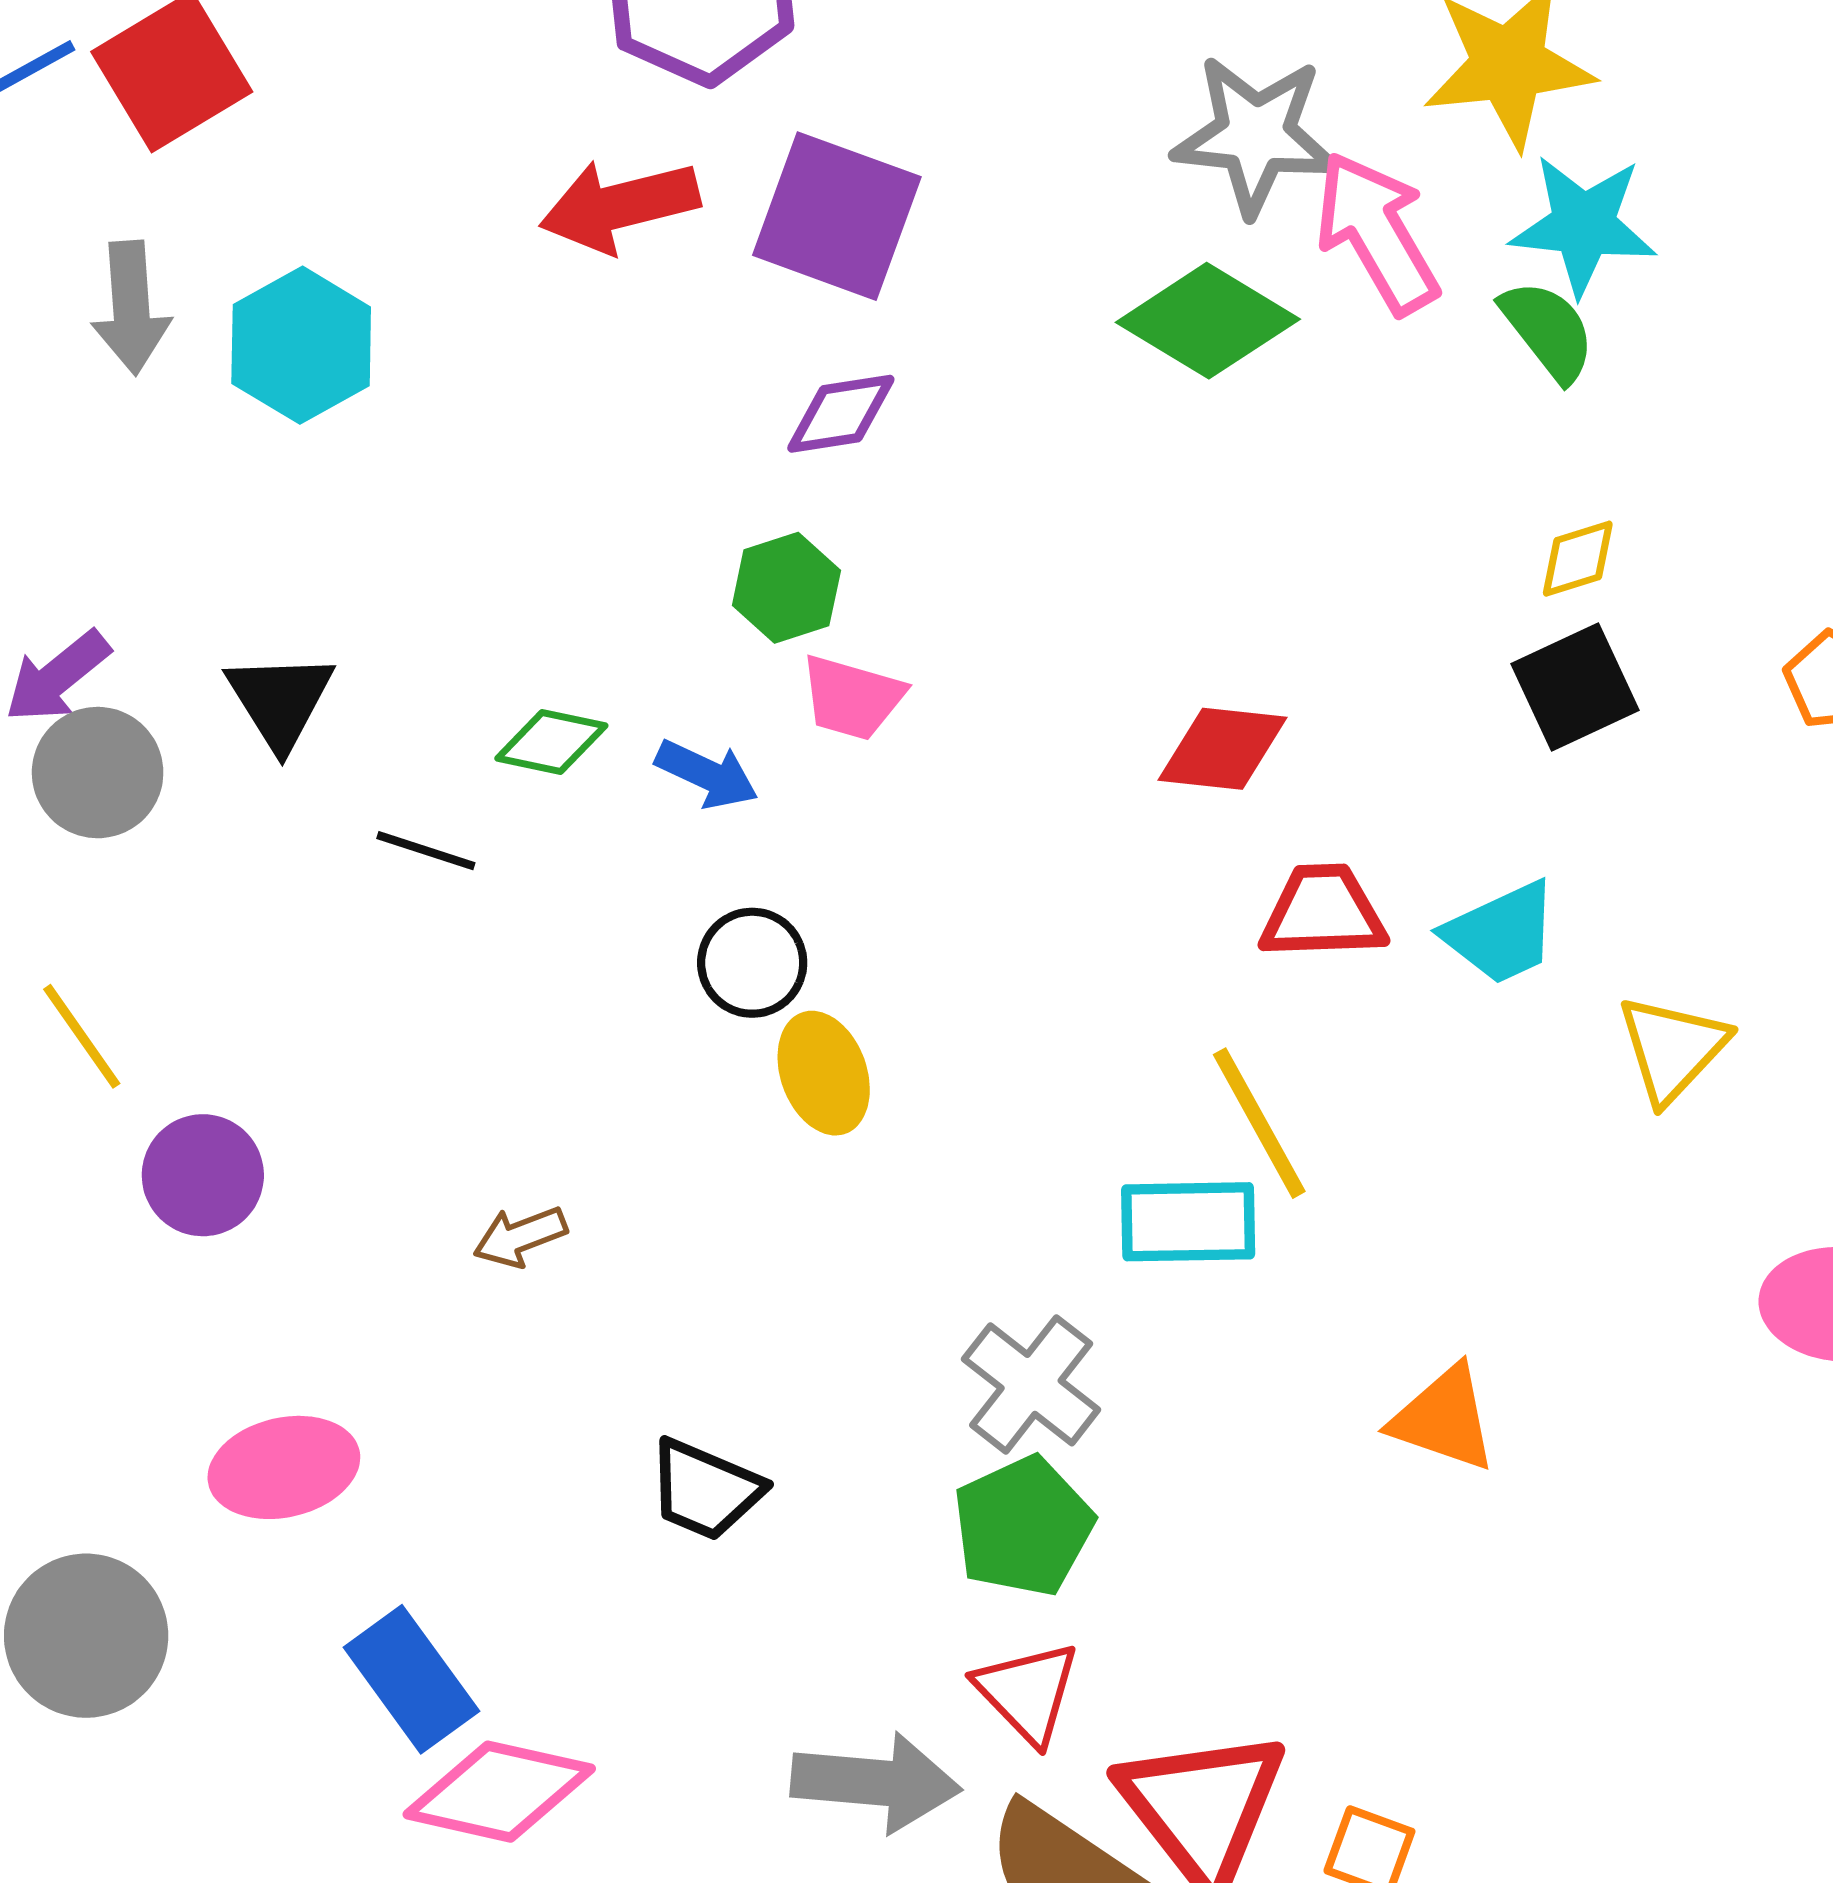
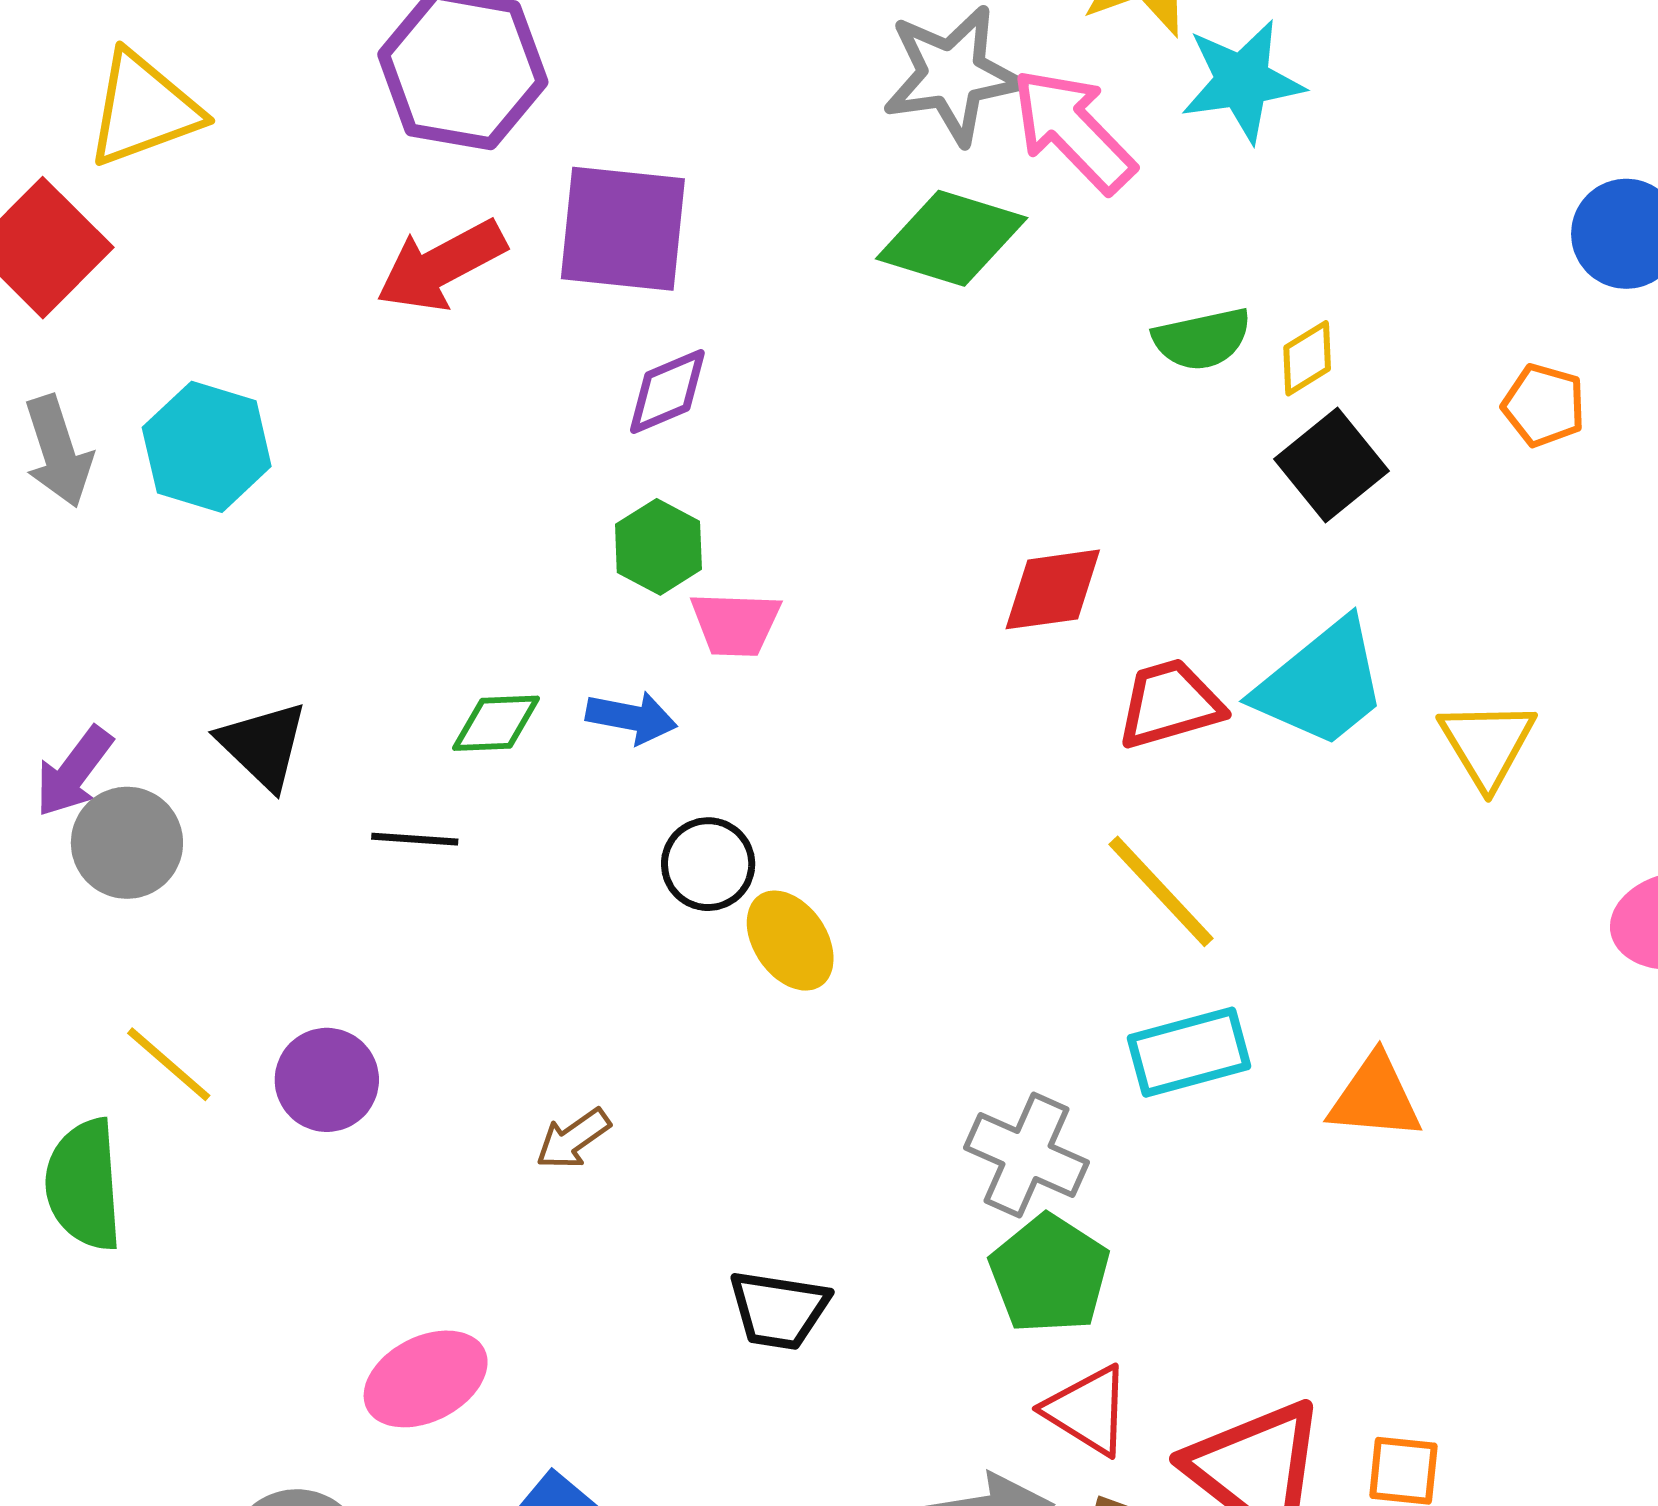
green semicircle: (1548, 331) -> (1202, 339), moved, turned 130
cyan trapezoid: (1501, 933) -> (1322, 684), size x1.4
purple circle: (203, 1175) -> (327, 1080), moved
cyan rectangle: (1188, 1222) -> (1189, 1052), moved

